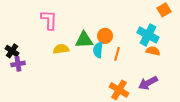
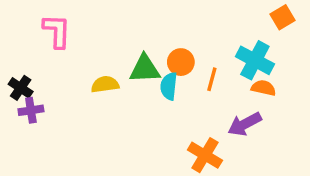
pink L-shape: (49, 20) -> (57, 31), moved
orange line: (117, 54) -> (212, 79), moved
purple arrow: (148, 83) -> (245, 124), moved

